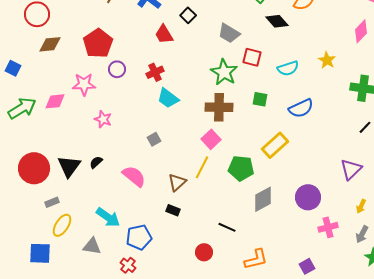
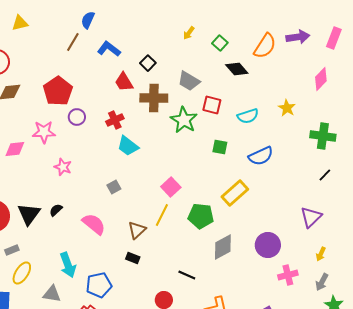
brown cross: (219, 107) -> (154, 98), moved
cyan arrow: (108, 217) -> (68, 265), turned 35

